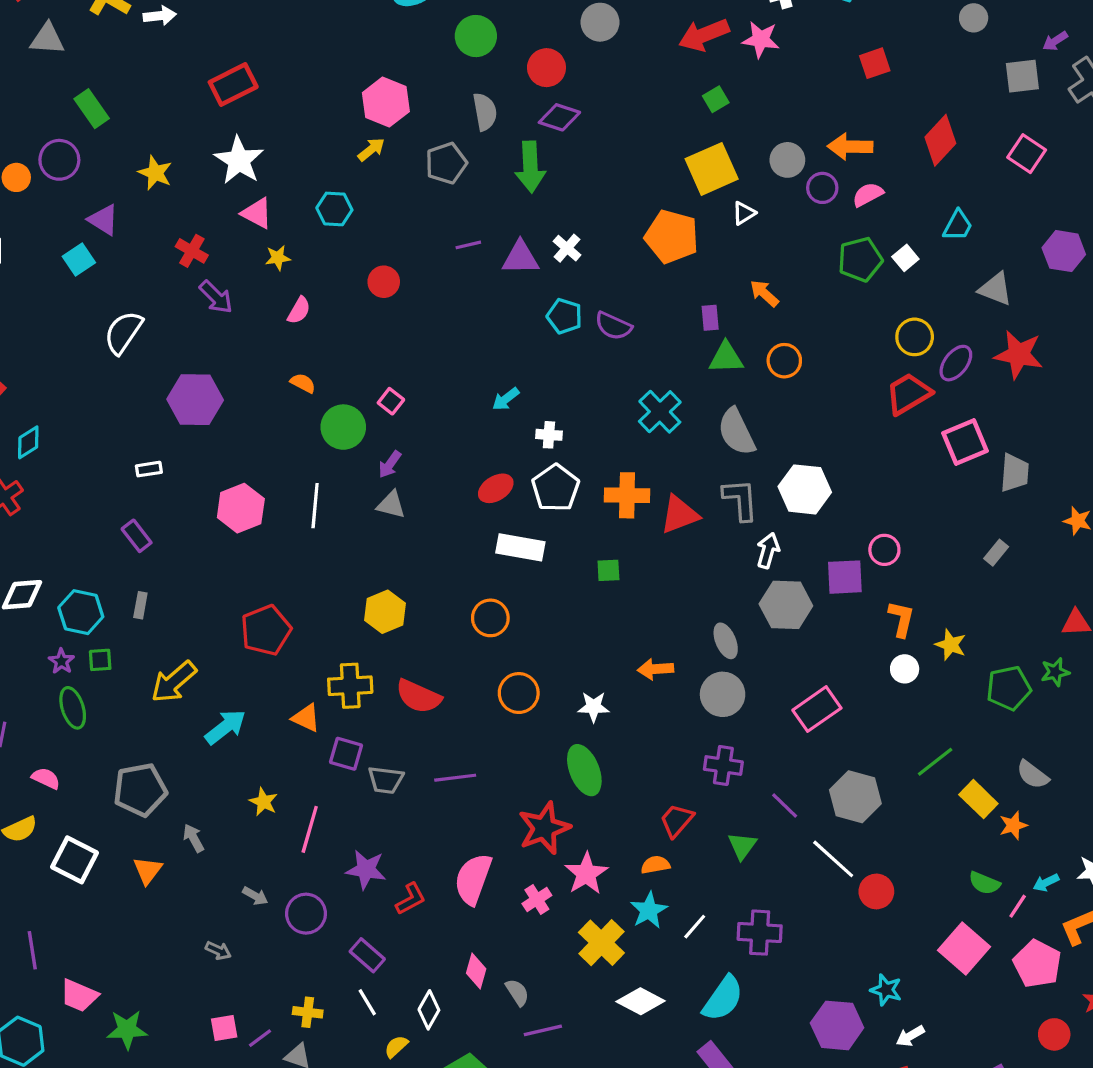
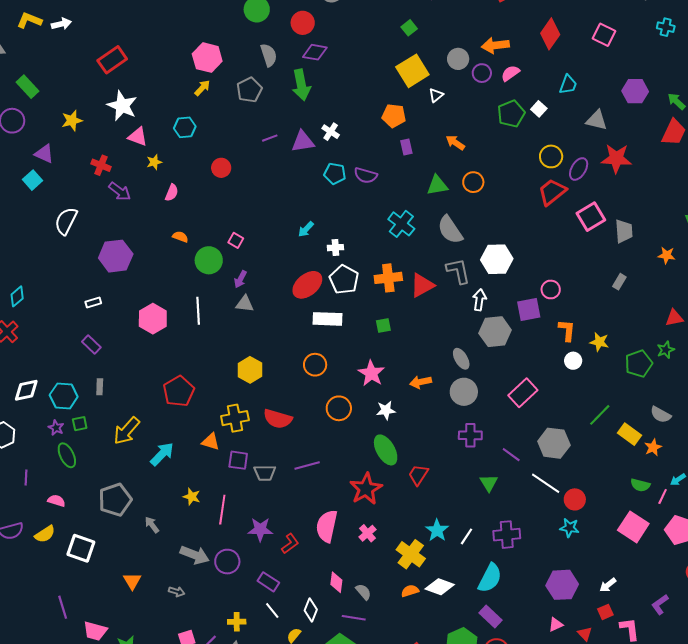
yellow star: (155, 173) -> (72, 121), turned -30
orange pentagon: (672, 237) -> (394, 116), size x0.7
purple rectangle: (710, 318) -> (406, 147), moved
red ellipse: (496, 488) -> (307, 285), size x1.4
red trapezoid: (677, 820) -> (418, 475), moved
orange semicircle: (655, 865) -> (410, 591), moved
orange triangle: (148, 870) -> (132, 581), moved
pink star: (586, 874) -> (371, 373), moved
gray arrow: (255, 896) -> (195, 555), size x1.8
cyan star: (886, 990) -> (570, 528), moved
purple line: (543, 1030) -> (354, 618), moved, turned 30

